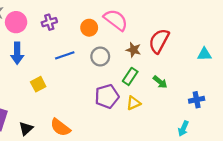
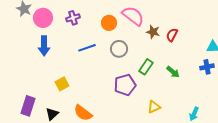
red semicircle: (159, 41) -> (172, 35), size x0.6
brown star: (133, 50) -> (153, 32), moved
yellow square: (38, 84) -> (62, 84), moved
blue cross: (197, 100) -> (207, 67), moved
yellow triangle: (133, 103) -> (154, 107), moved

